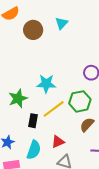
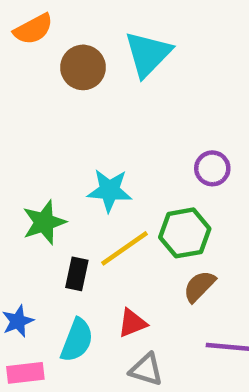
cyan triangle: (61, 23) -> (148, 54), size x1.6

